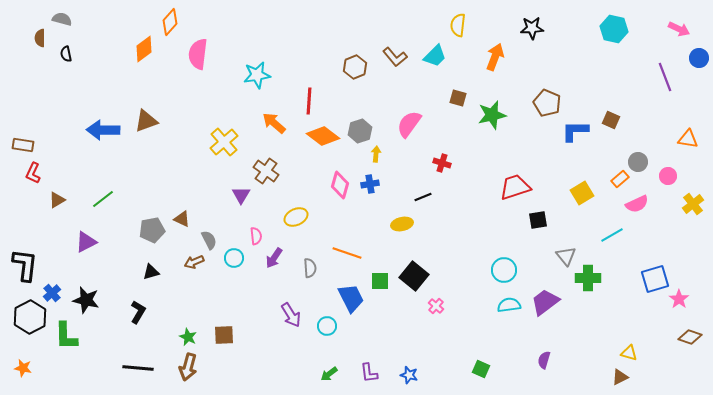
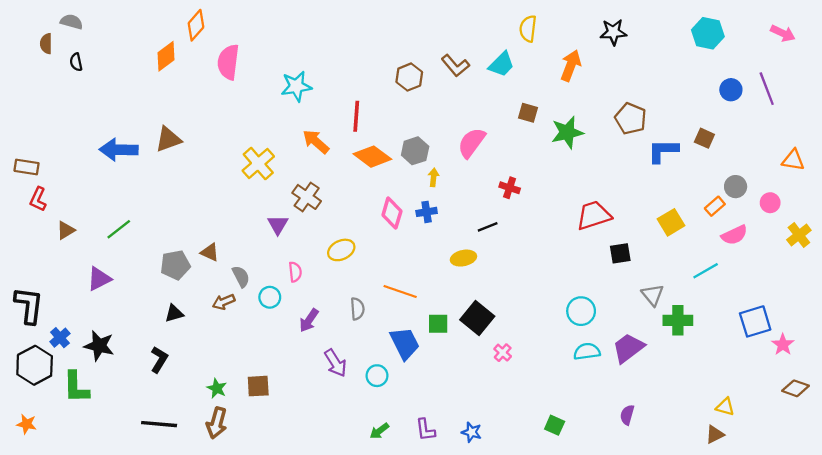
blue circle: (699, 58) -> (731, 90), moved
purple arrow: (274, 258) -> (309, 320), moved

